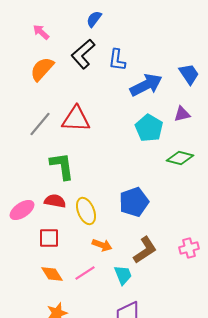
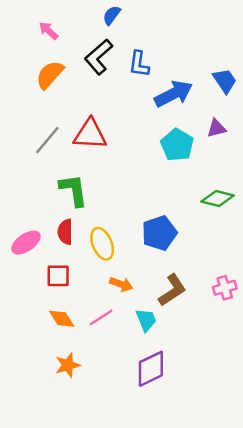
green diamond: (180, 158) -> (218, 199), moved
red semicircle: (55, 201) -> (65, 232), turned -100

